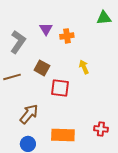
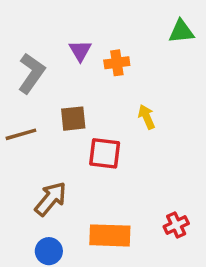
brown square: (42, 68) -> (73, 119), turned -35
red cross: (101, 129) -> (176, 225), turned -32

